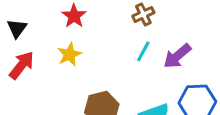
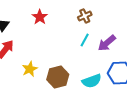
yellow star: (69, 55) -> (30, 69), moved

